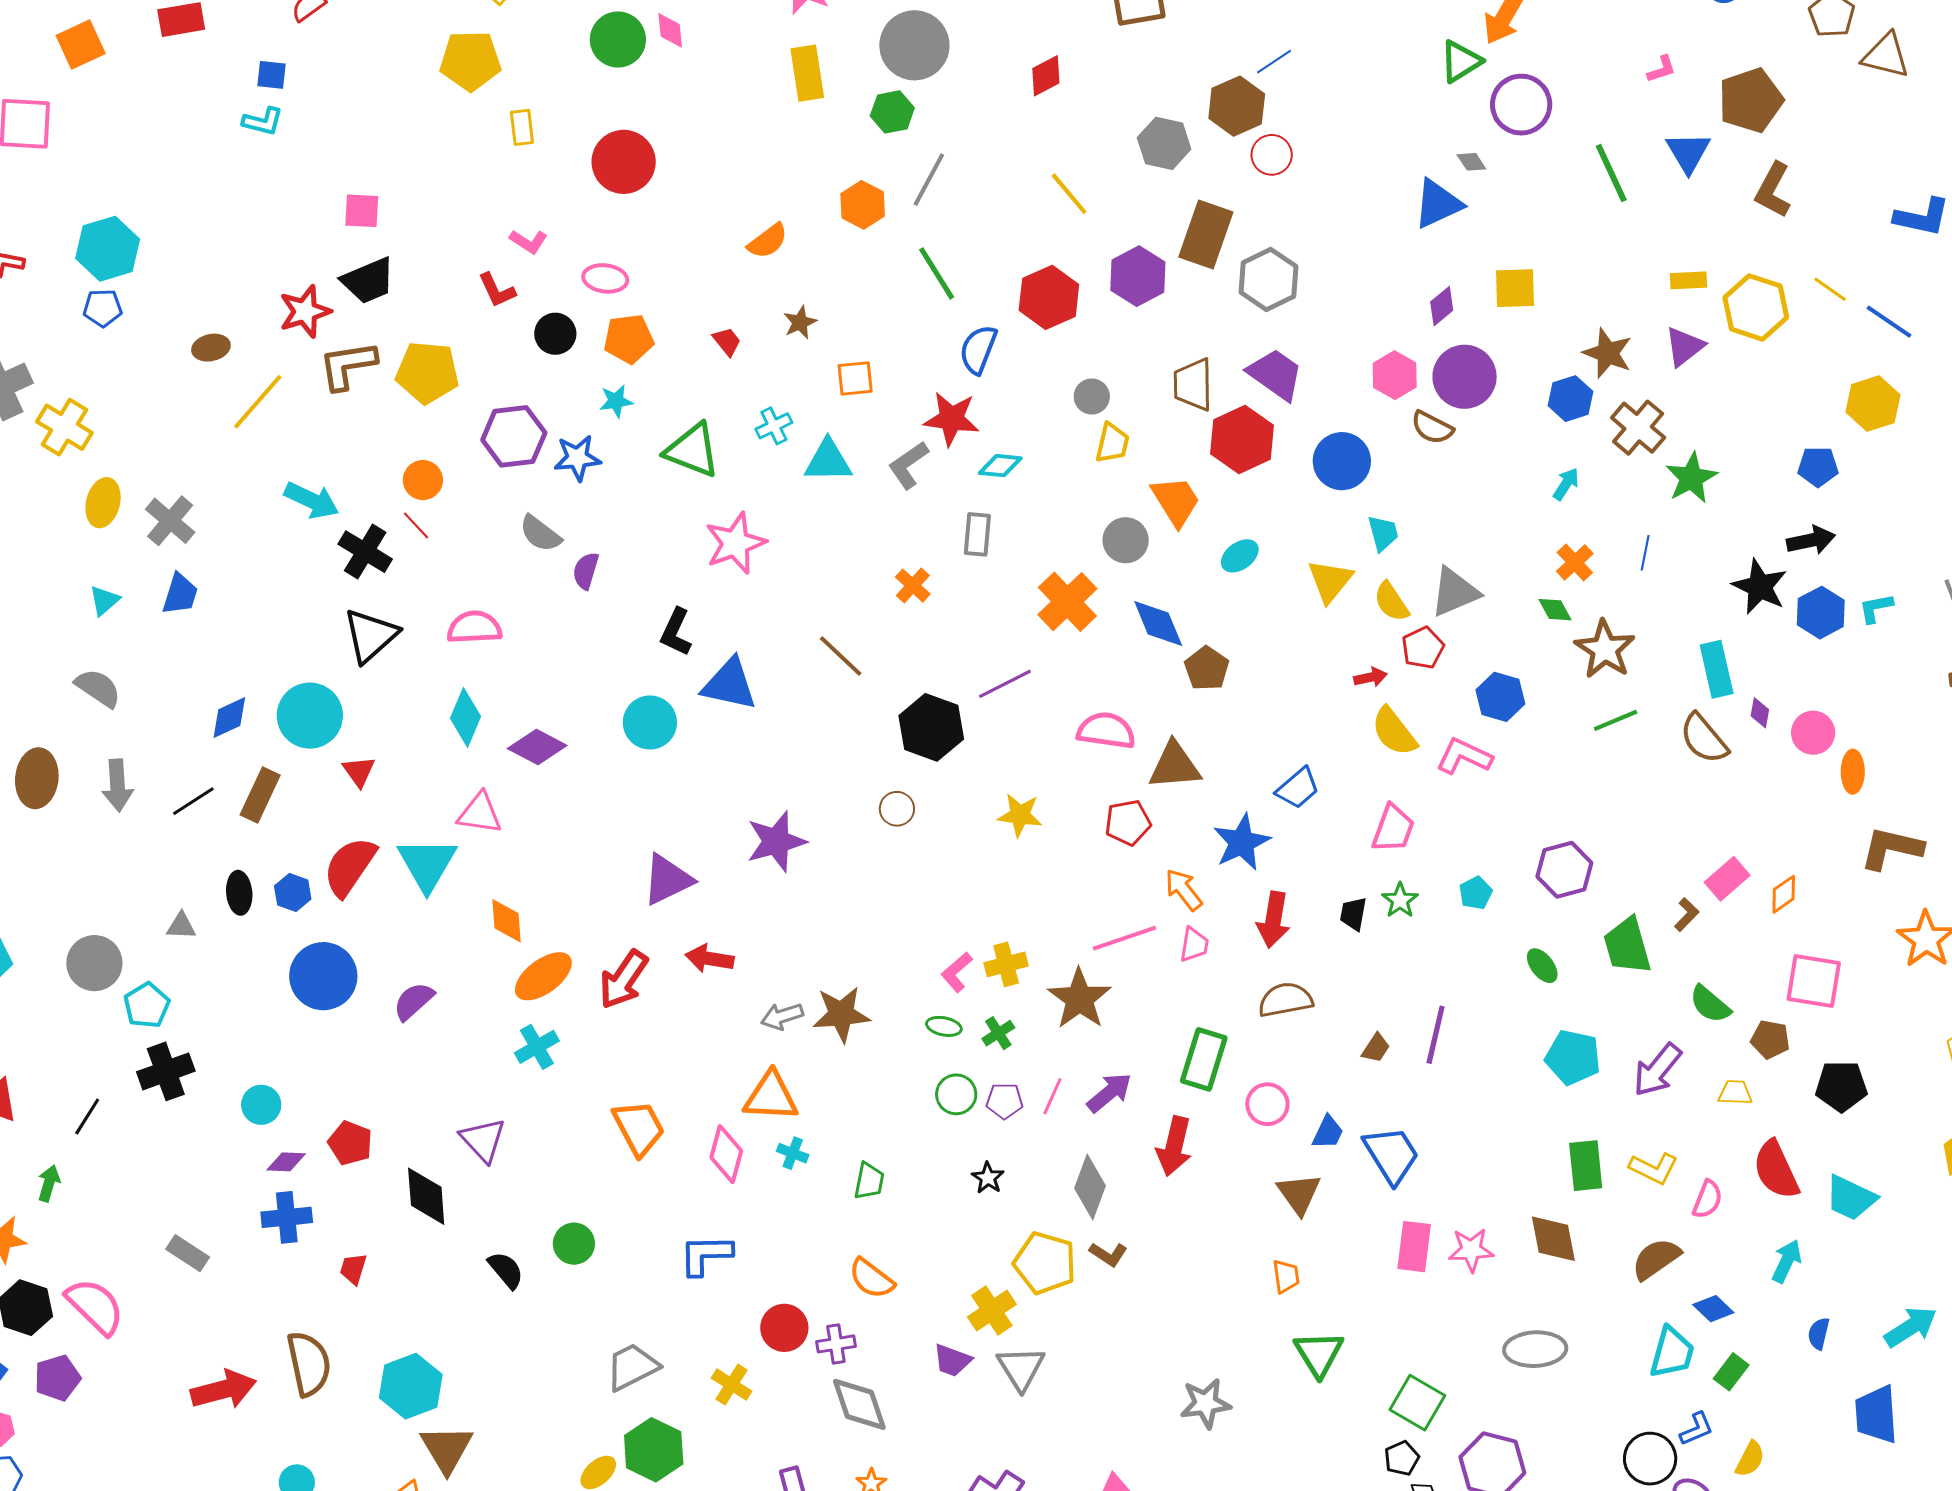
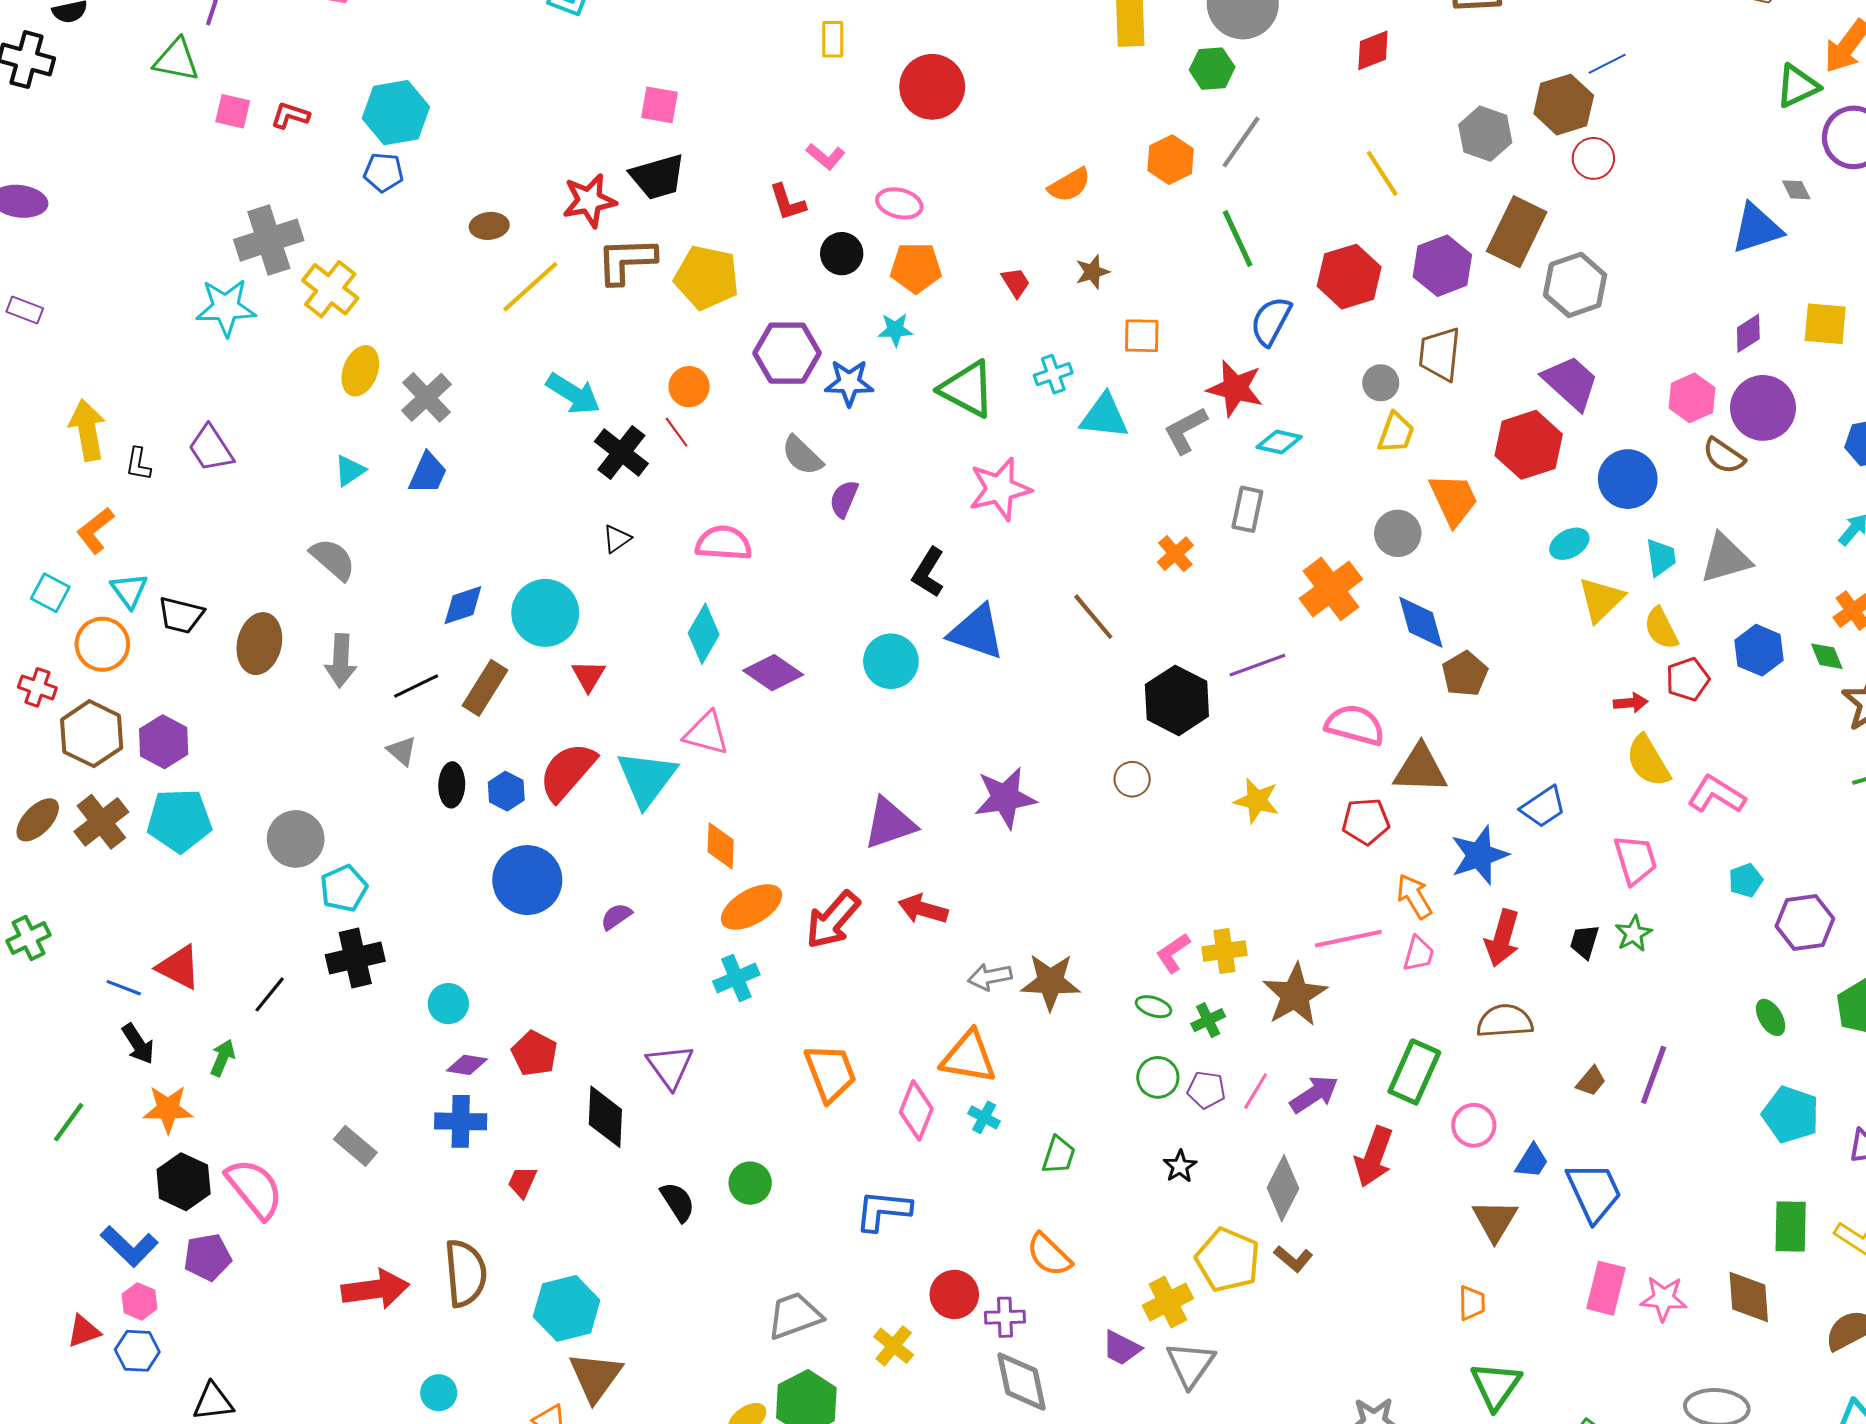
brown trapezoid: (1193, 385) -> (1440, 354), moved
cyan ellipse: (1240, 556) -> (1569, 544), moved
gray triangle: (1455, 592) -> (1726, 558), moved
black triangle: (371, 636) -> (617, 539), size x0.5
blue hexagon: (1500, 697) -> (1759, 650), moved
pink trapezoid: (1393, 829) -> (1635, 860), turned -44
cyan pentagon: (1476, 893) -> (1746, 880), moved
gray triangle: (181, 926) -> (402, 751), moved, turned 32
purple semicircle: (414, 1001) -> (616, 916), size x0.7

